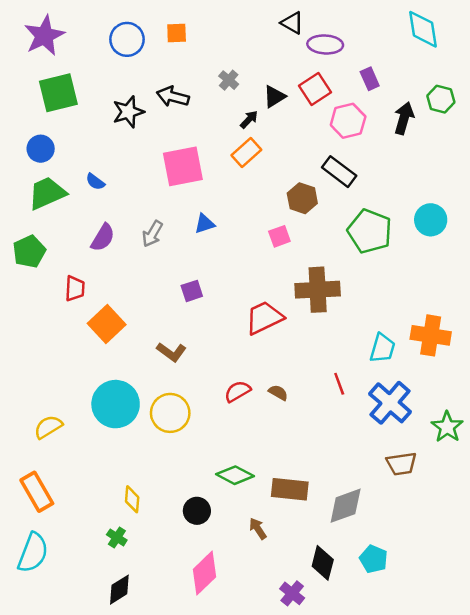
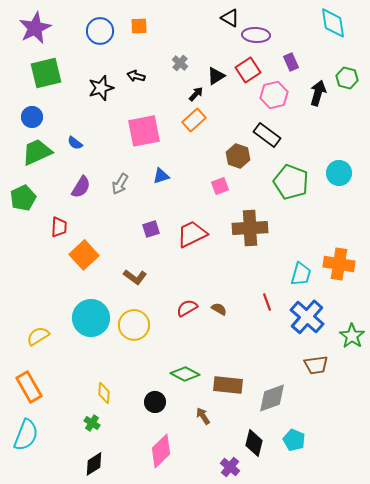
black arrow: (173, 97) -> (136, 76), size x0.7
red trapezoid: (264, 318) -> (192, 234), moved

